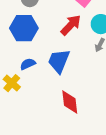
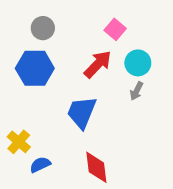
blue semicircle: (28, 64) -> (40, 165), moved

